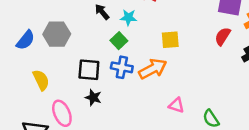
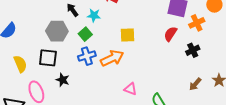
gray hexagon: (57, 34) -> (57, 31), moved
blue cross: (122, 67) -> (87, 56), turned -30
black square: (89, 70) -> (48, 58), moved

